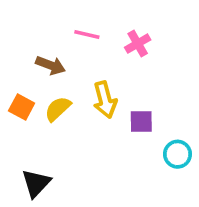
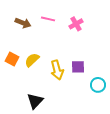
brown arrow: (51, 65) -> (23, 23), moved
yellow arrow: (105, 100) -> (57, 70), moved
black triangle: (36, 183) -> (35, 101), moved

